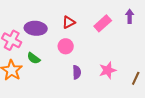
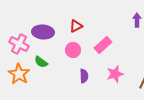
pink rectangle: (103, 23) -> (103, 45), moved

